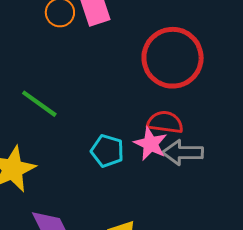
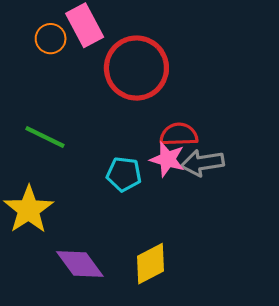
red circle: (173, 58) -> (136, 68), moved

